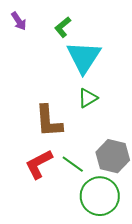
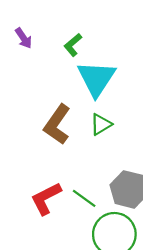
brown L-shape: (49, 121) -> (57, 124), moved, turned 39

